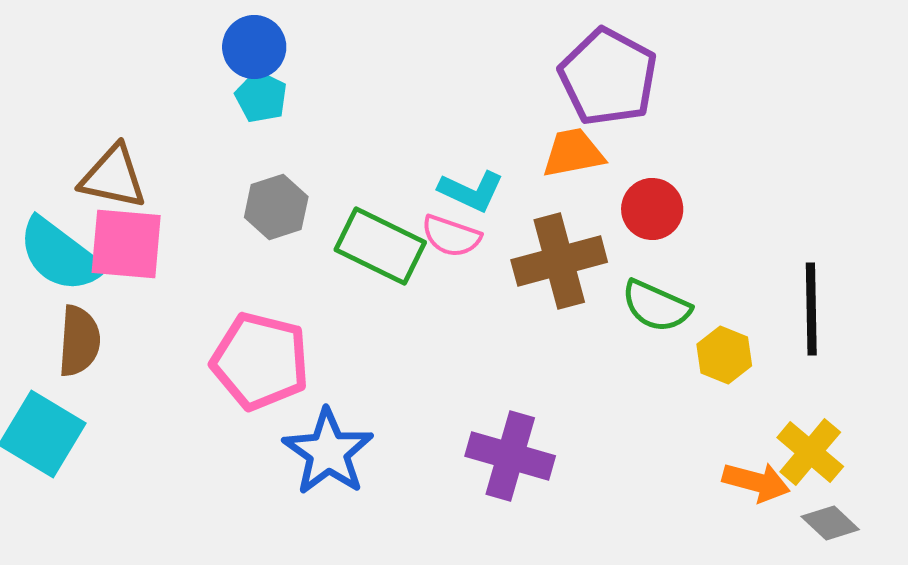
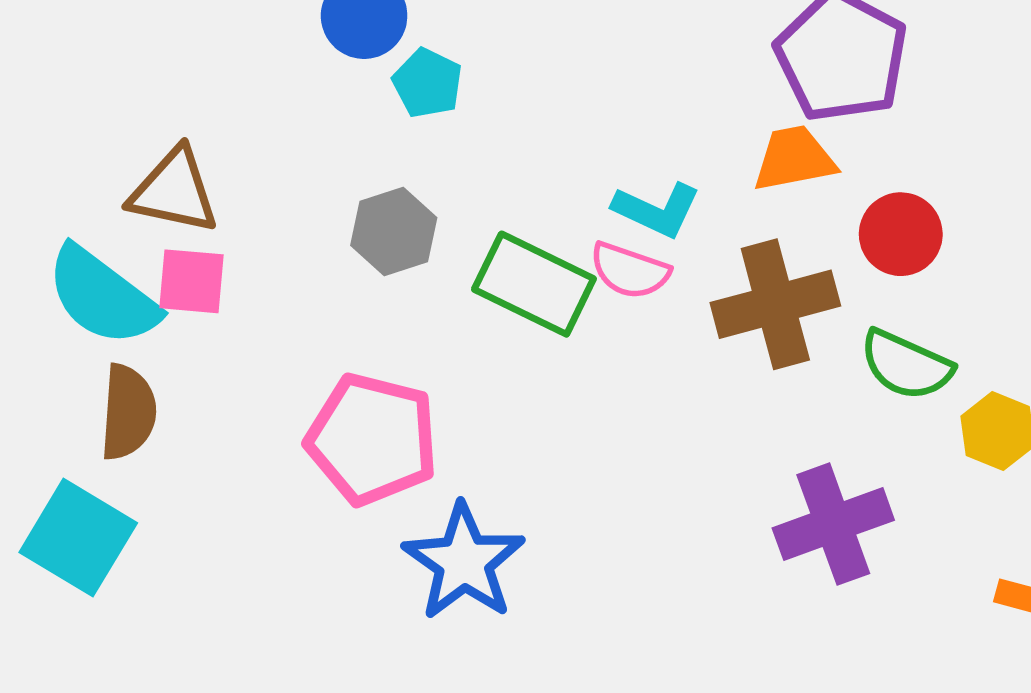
cyan pentagon: (261, 97) -> (427, 83), moved
pink square: (126, 244) -> (191, 281), size x0.7
purple cross: (510, 456) -> (833, 524), moved, turned -36

